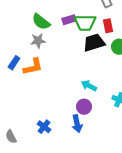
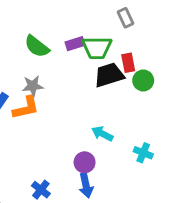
red rectangle: (108, 26) -> (128, 63), moved
gray star: (38, 41) -> (33, 86), moved
purple circle: (84, 107) -> (85, 162), moved

